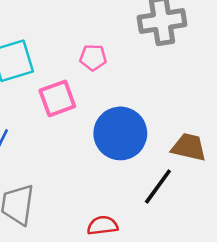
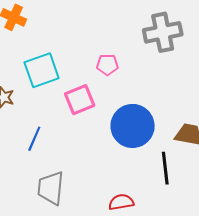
black line: (158, 187) -> (165, 168), turned -40

